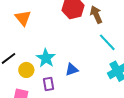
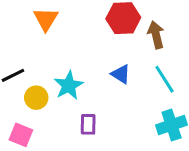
blue triangle: (72, 70) -> (121, 74), moved, turned 40
purple rectangle: (49, 84) -> (88, 124), moved

